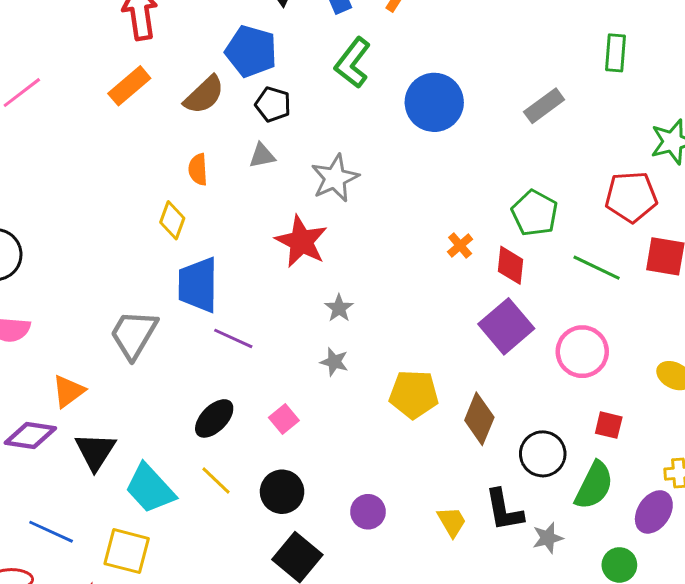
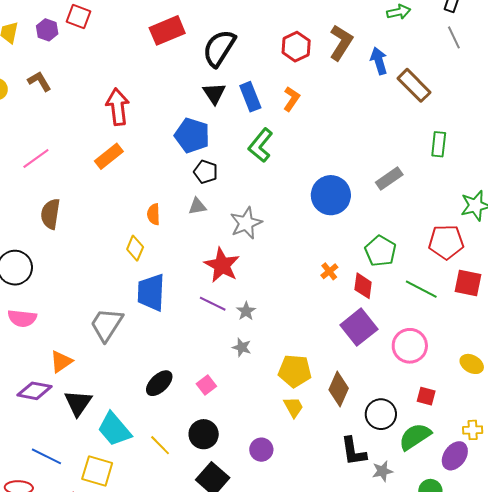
brown semicircle: (204, 95) -> (50, 214), moved, turned 140
blue circle: (434, 102) -> (331, 195), moved
purple line: (233, 338) -> (213, 304), moved
yellow line: (216, 481) -> (160, 445), moved
green semicircle: (594, 485) -> (415, 437), turned -152
yellow trapezoid: (452, 522) -> (293, 407), moved

